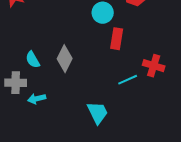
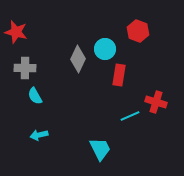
gray diamond: (65, 59) -> (78, 59), moved
gray cross: (16, 83) -> (25, 68), moved

